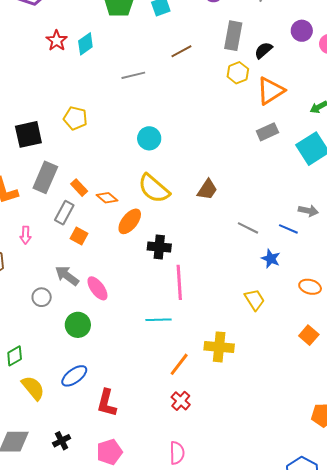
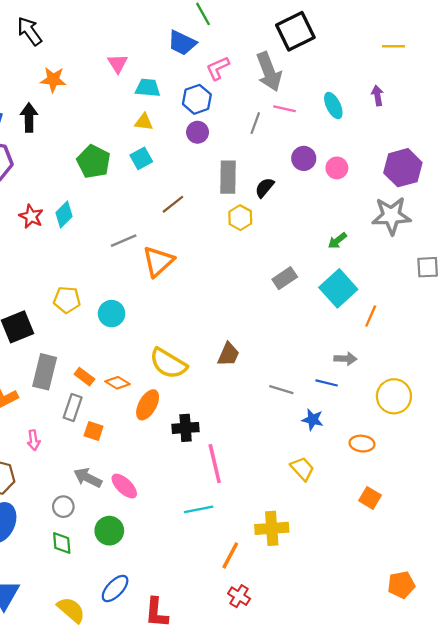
orange triangle: (271, 91) -> (158, 261), moved
cyan circle: (149, 138) -> (112, 314), moved
green diamond: (15, 356) -> (62, 543), moved, turned -55

